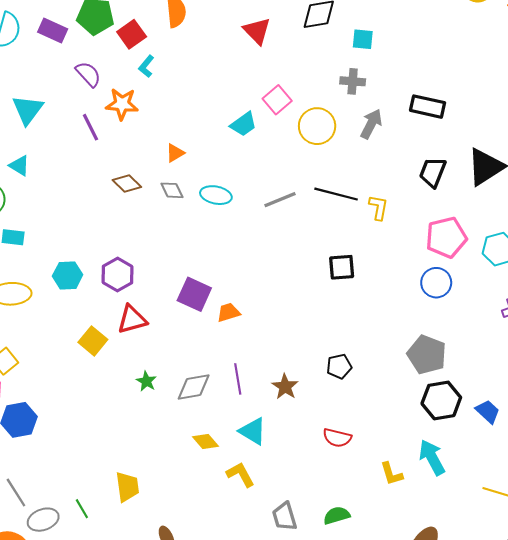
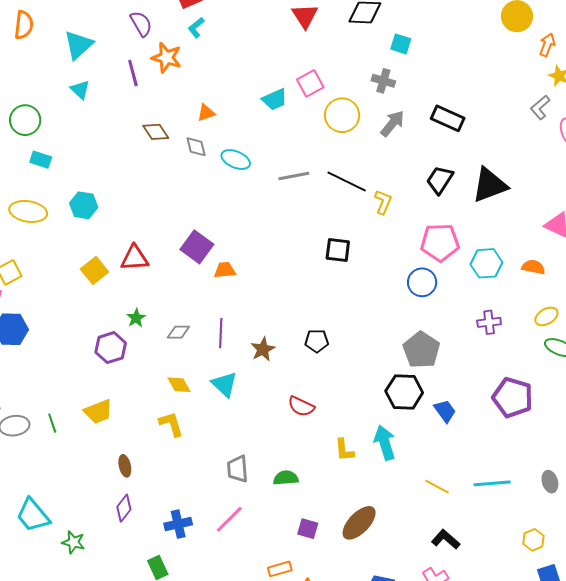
cyan triangle: (19, 166) -> (80, 90), moved
purple hexagon: (118, 275) -> (111, 348), moved
gray pentagon: (427, 355) -> (421, 350), moved
gray diamond: (194, 387) -> (178, 332), size x0.7
yellow L-shape: (240, 475) -> (171, 424), moved
yellow trapezoid: (127, 487) -> (98, 412), turned 64

